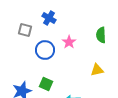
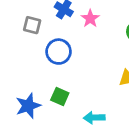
pink star: (69, 42) -> (90, 19), moved

